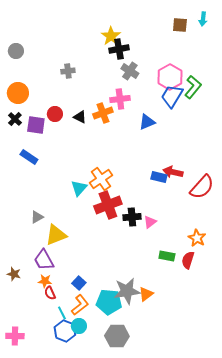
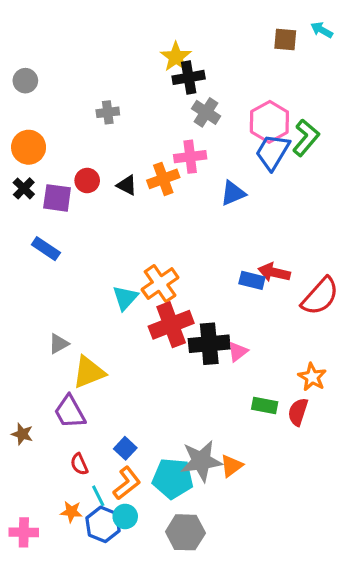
cyan arrow: (203, 19) -> (322, 30), turned 112
black cross: (132, 217) -> (209, 344), size x1.4
orange star: (45, 281) -> (71, 512), moved

